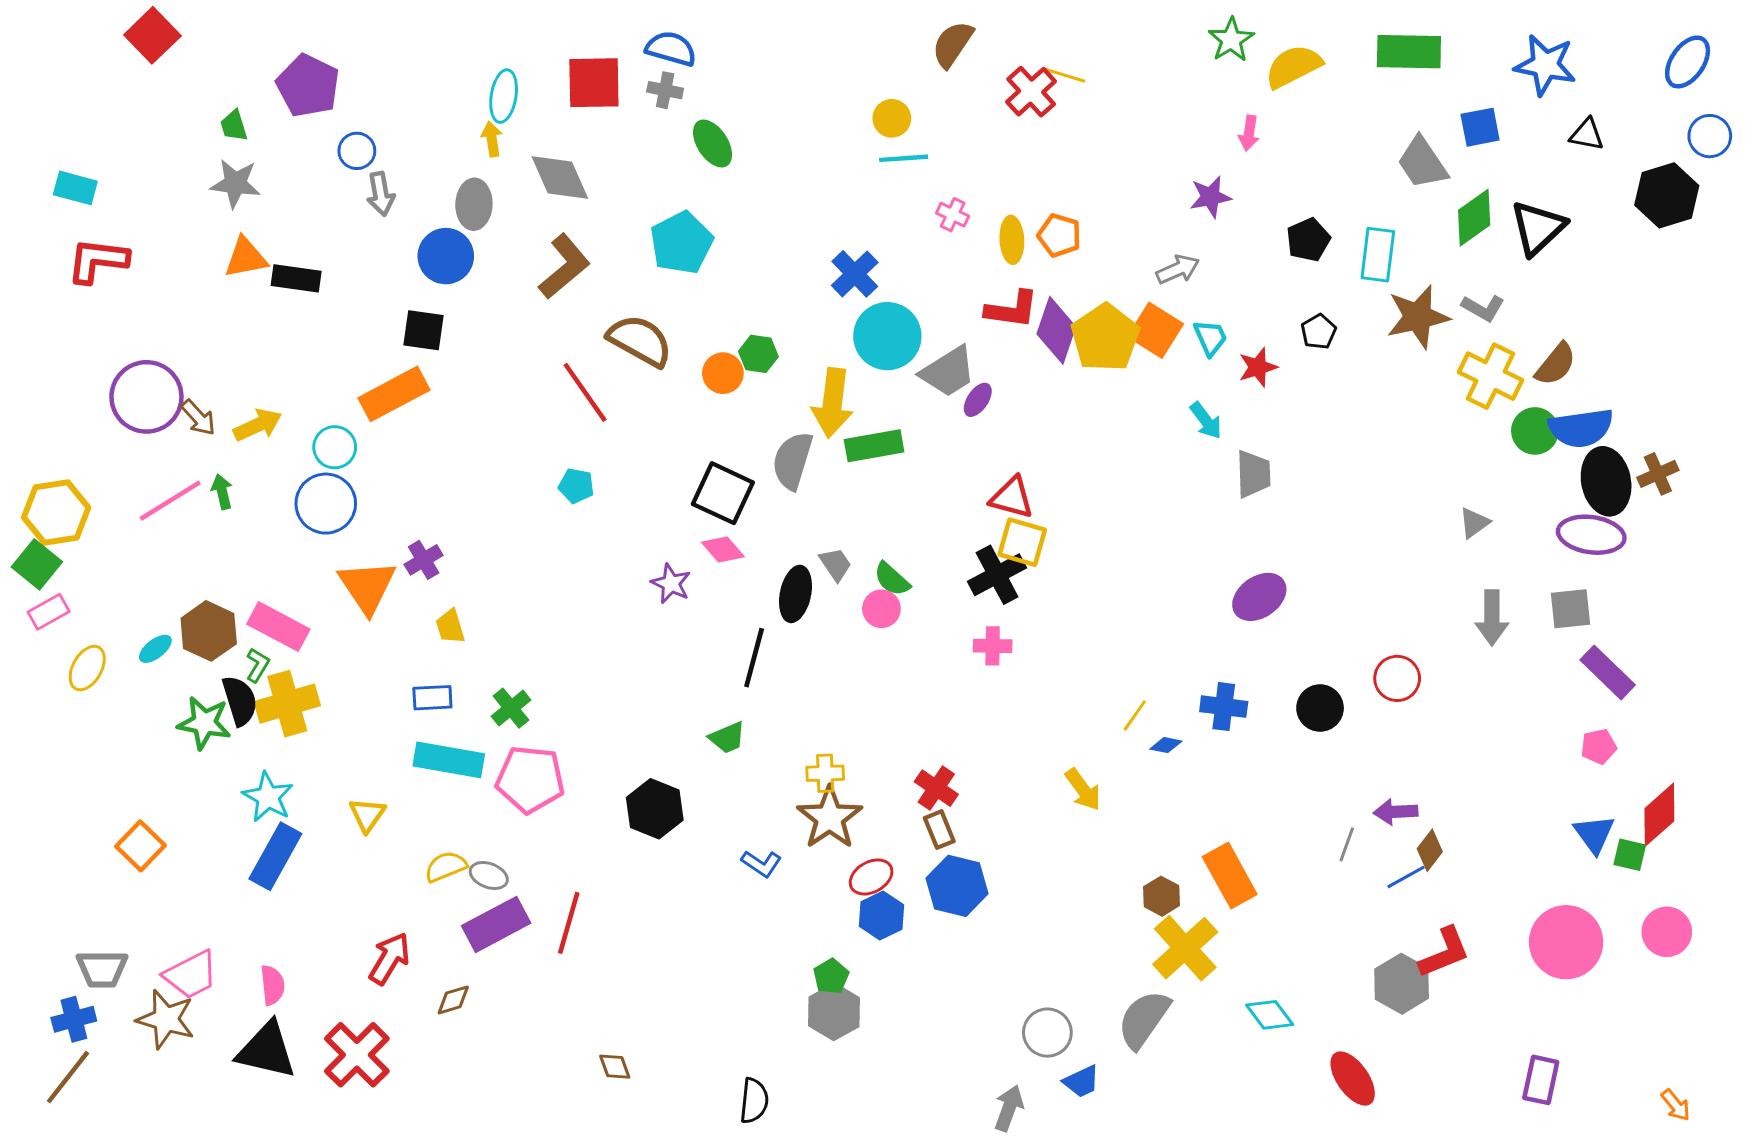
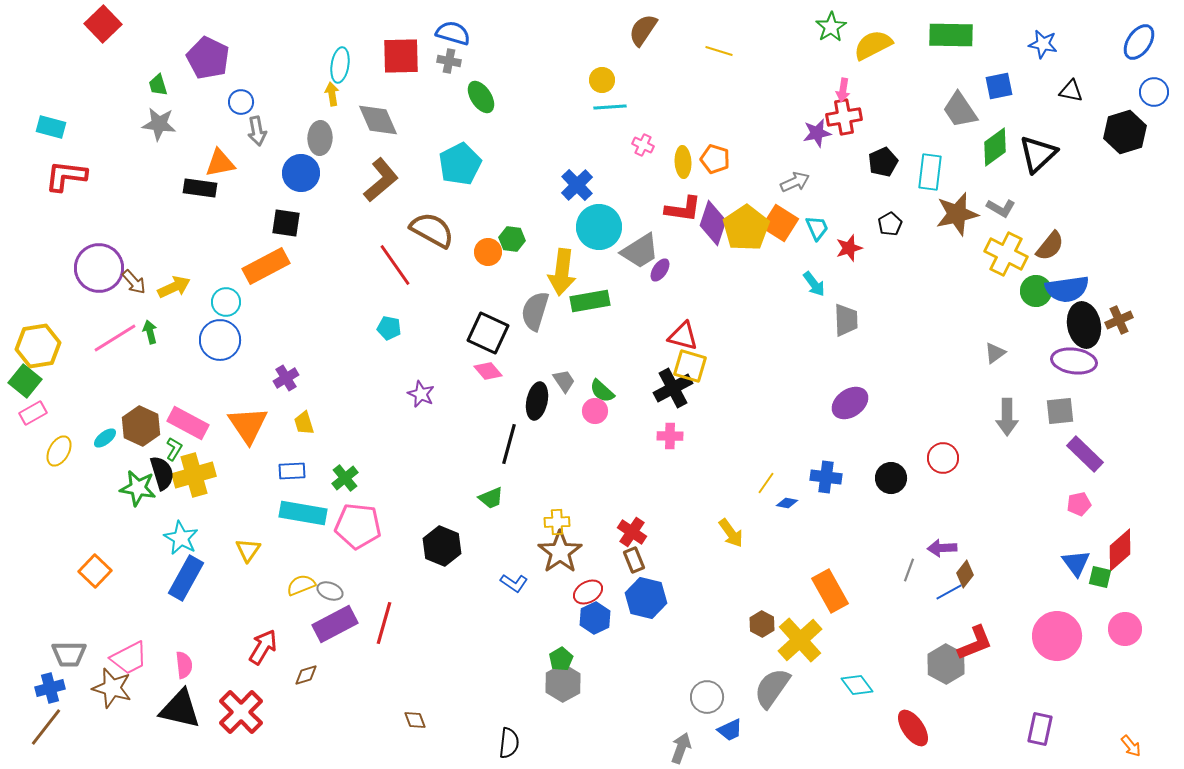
blue star: (1545, 65) -> (1043, 44), size x0.7
red cross: (1031, 92) -> (844, 117), moved, turned 32
orange triangle: (246, 258) -> (220, 163), moved
purple star: (671, 584) -> (421, 394), moved
orange triangle: (367, 587) -> (248, 425), moved
brown hexagon: (1162, 896) -> (762, 624), moved

